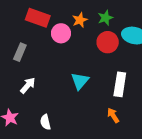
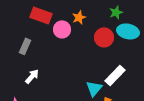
green star: (105, 18) -> (116, 12), moved
cyan triangle: (80, 81) -> (94, 88), moved
white rectangle: (120, 84) -> (115, 75), turned 35

